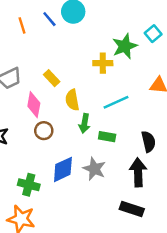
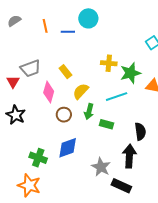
blue line: (49, 19) -> (68, 32), moved, turned -56
green star: (125, 46) -> (130, 73), moved
yellow semicircle: (72, 100) -> (81, 91), turned 48
brown circle: (44, 131) -> (64, 115), moved
gray star: (94, 169) -> (101, 167), moved

